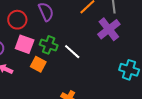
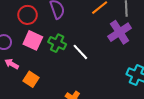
orange square: (38, 64) -> (31, 79), moved

